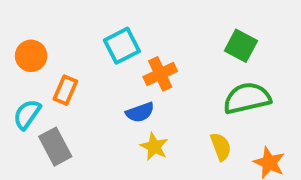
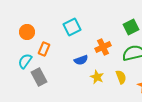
green square: (241, 46) -> (131, 27), turned 35
orange cross: (160, 74) -> (103, 47), moved
yellow star: (154, 147) -> (97, 77), moved

